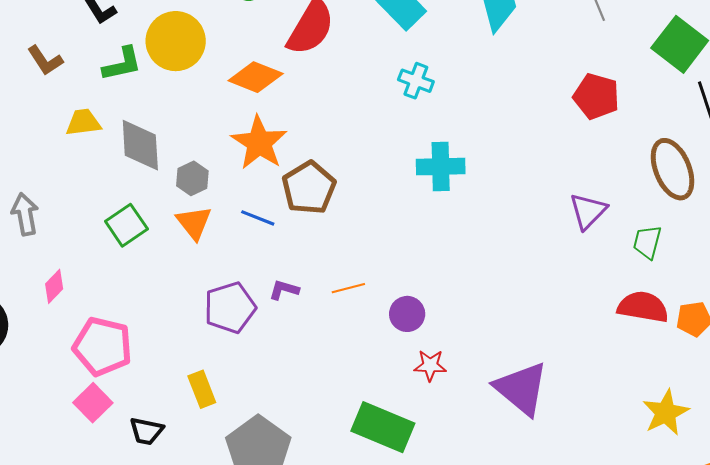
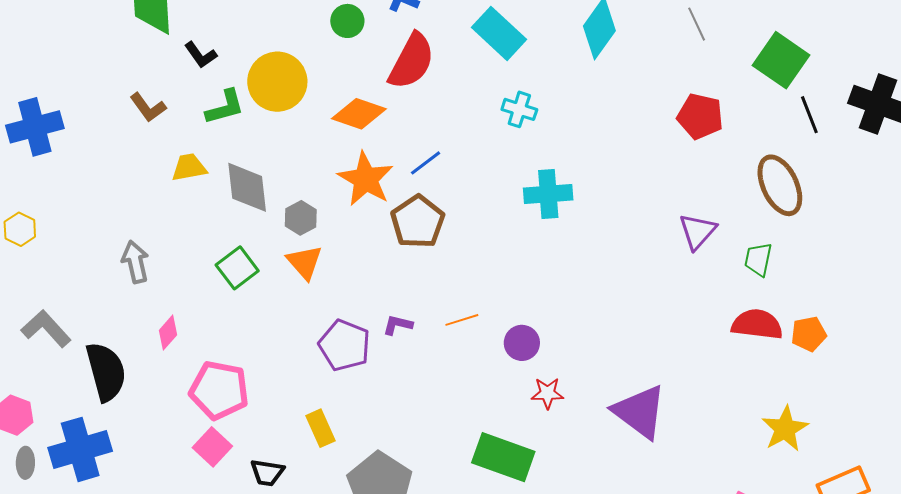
blue line: (258, 218) -> (426, 163), moved, turned -56
purple pentagon: (230, 308) -> (345, 345), turned -30

